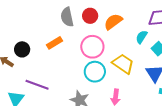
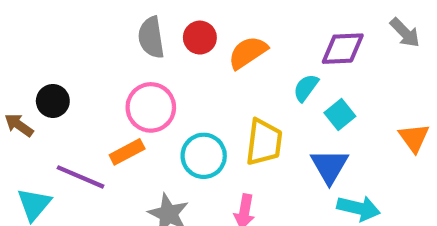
orange rectangle: (55, 43) -> (127, 152), moved
pink circle: (92, 47) -> (151, 107), moved
yellow trapezoid: (123, 64) -> (264, 142), turned 60

